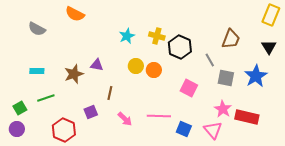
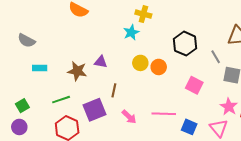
gray semicircle: (37, 29) -> (26, 41), moved
yellow cross: (157, 36) -> (143, 14), moved
brown star: (74, 74) -> (77, 71), turned 30
green line: (46, 98) -> (61, 100), moved
purple square: (91, 112) -> (95, 110), size x1.6

